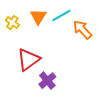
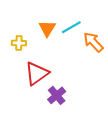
yellow cross: (12, 23) -> (19, 43), moved, turned -32

